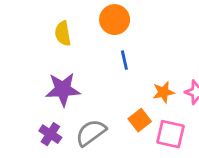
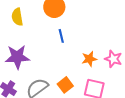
orange square: (140, 120) -> (65, 85), moved

